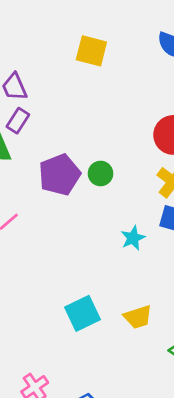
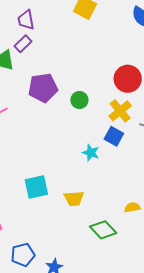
green circle: (101, 173) -> (79, 100), moved
cyan star: (133, 238) -> (91, 153), moved, turned 30

